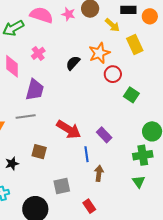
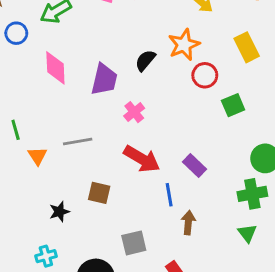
yellow rectangle: (135, 44) -> (247, 47), moved
pink cross: (38, 53) -> (134, 112), moved
purple trapezoid: (35, 90) -> (104, 79), moved
green square: (131, 95) -> (233, 105), turned 35

